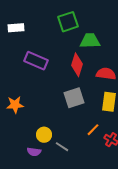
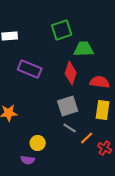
gray line: (62, 147) -> (70, 128), moved

